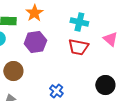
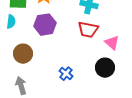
pink triangle: (110, 39) -> (112, 43), moved
black circle: (105, 85) -> (105, 68), moved

